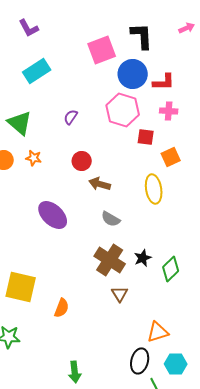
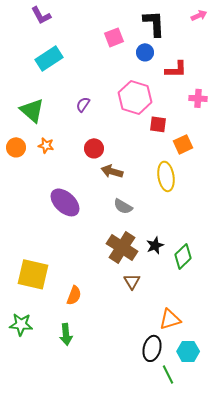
pink square: (102, 50) -> (114, 37), size x0.7
blue circle: (133, 74) -> (145, 52), moved, size x0.6
pink cross: (169, 111) -> (198, 98), moved
green arrow: (75, 372) -> (66, 334), moved

